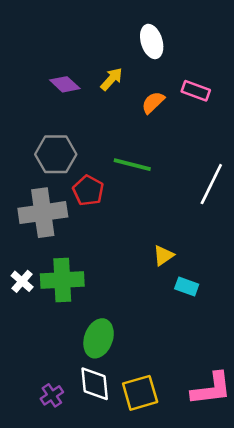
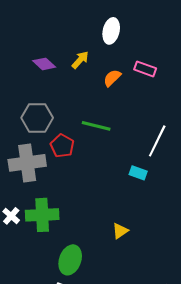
white ellipse: (152, 41) -> (111, 31), turned 30
yellow triangle: (163, 255) -> (120, 231), moved
cyan rectangle: (187, 287) -> (138, 173), moved

